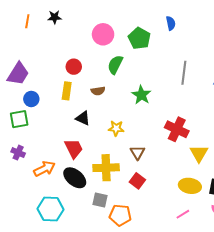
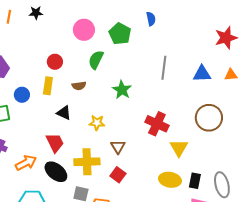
blue circle: (31, 99) -> (22, 95), moved

